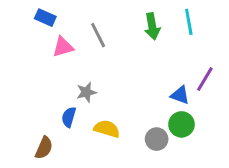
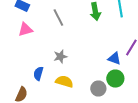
pink triangle: (63, 47) -> (25, 30), moved
gray star: (86, 92) -> (60, 56), moved

